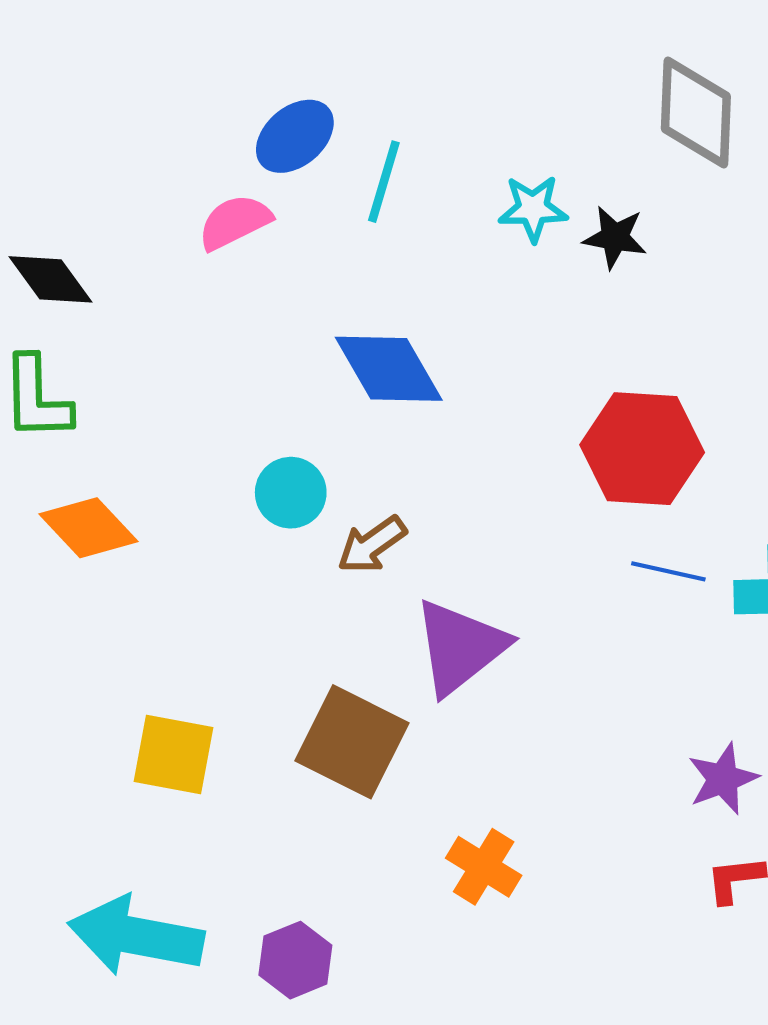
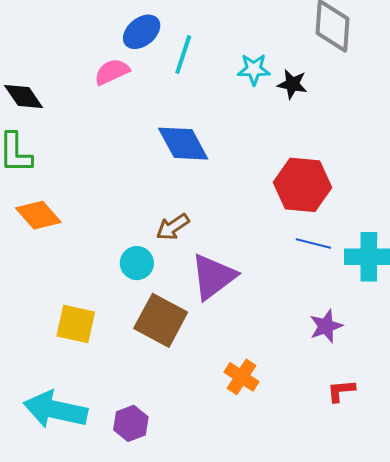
cyan circle: (291, 493) -> (137, 263), moved
purple star: (723, 779) -> (326, 326), moved
orange cross: (484, 867) -> (241, 377), moved

